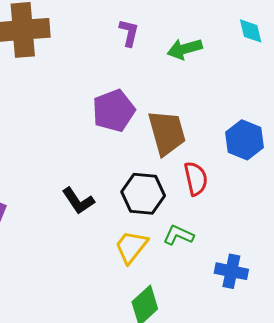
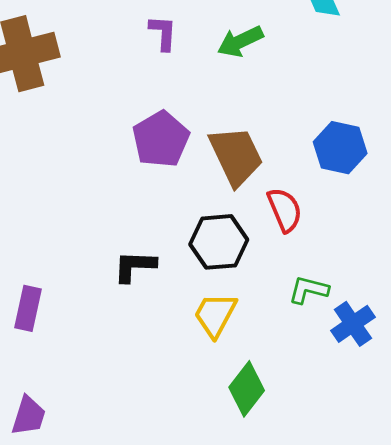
black L-shape: (78, 201) -> (135, 266), turned 136
green L-shape: (178, 235) -> (309, 290), moved
blue cross: (231, 271) -> (353, 324), turned -36

